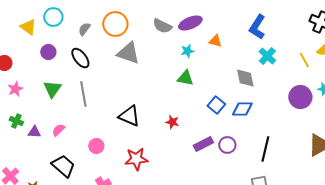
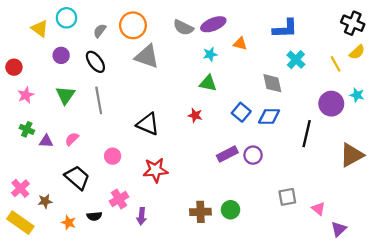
blue L-shape: (257, 27) -> (285, 29), turned -125
red star: (172, 122) -> (195, 115), moved
black line: (265, 149) -> (307, 134), moved

